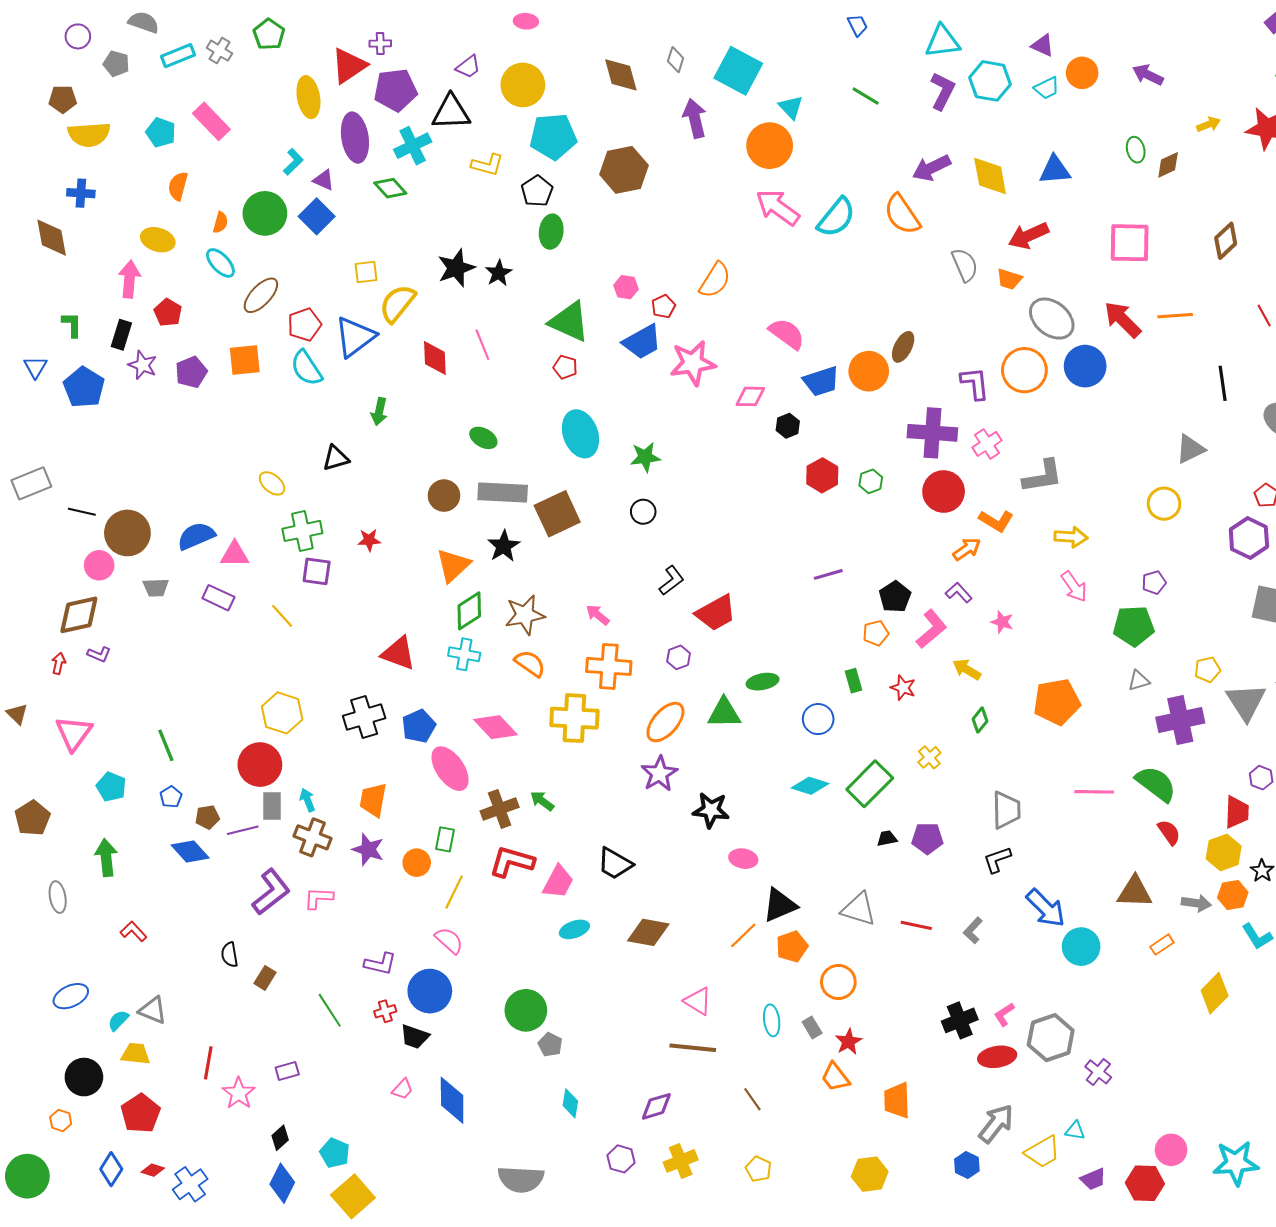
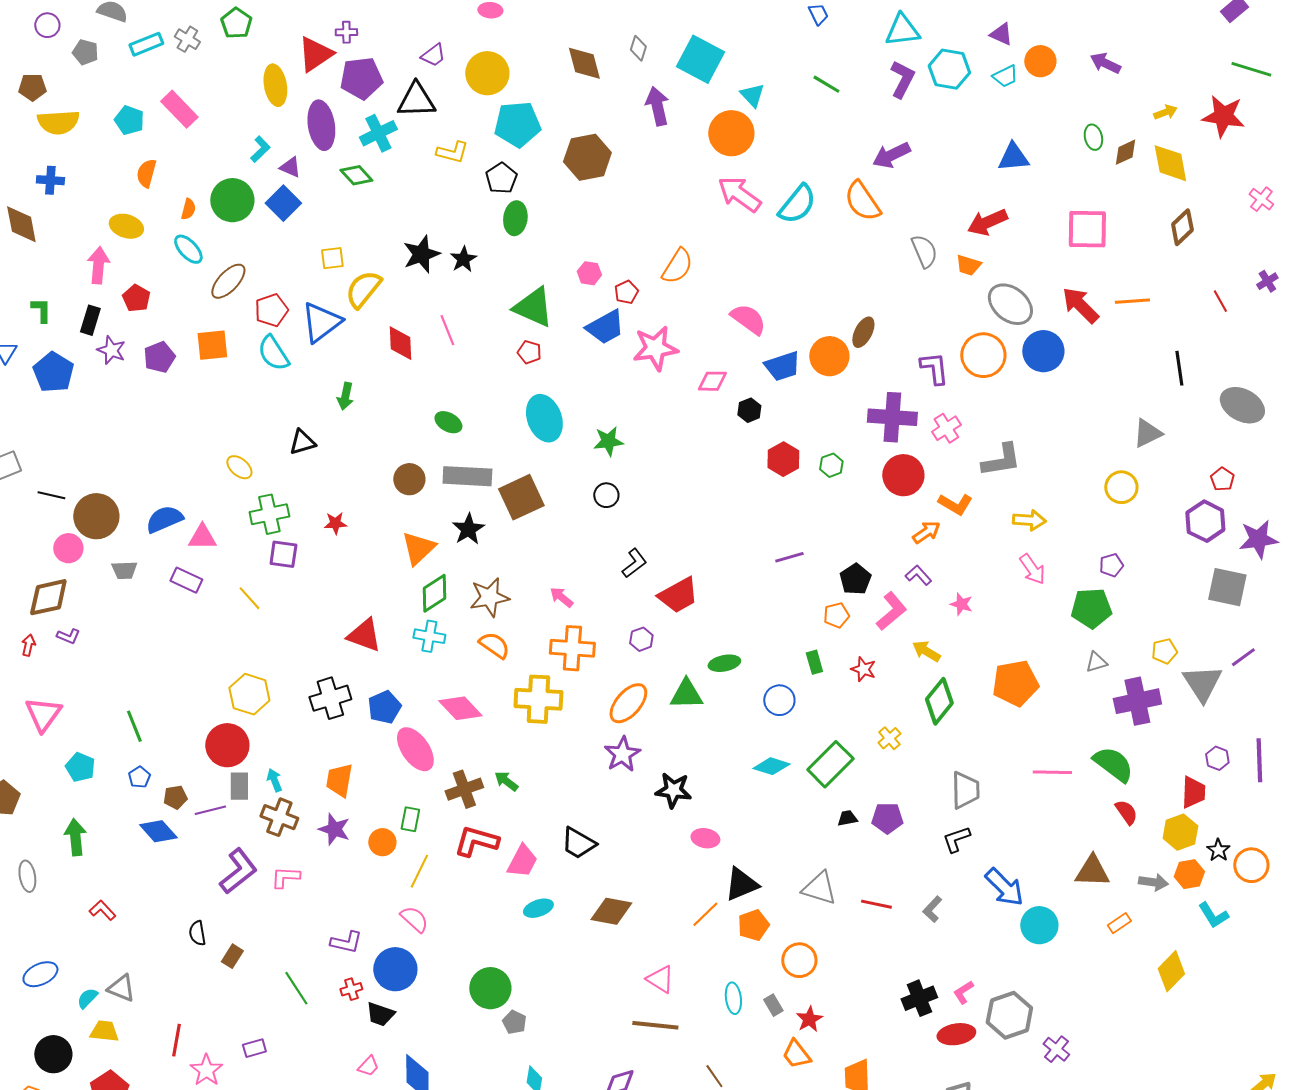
yellow diamond: (990, 176) -> (1170, 163), moved
green diamond: (980, 720) -> (939, 701), size x1.8

